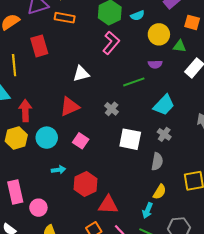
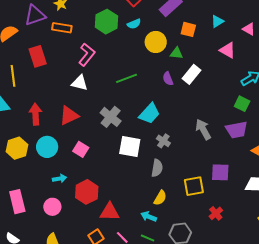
pink L-shape: (111, 43) -> (87, 55), moved
purple semicircle: (155, 64) -> (168, 79), moved, turned 72
white triangle: (81, 74) -> (80, 83), turned 30
green line: (134, 82) -> (126, 78), moved
cyan trapezoid: (164, 105) -> (149, 114), moved
gray cross: (112, 109) -> (111, 117), size x1.5
red arrow: (25, 111) -> (35, 114), moved
pink circle: (38, 208) -> (52, 207), moved
cyan arrow: (147, 210) -> (149, 217), turned 91

